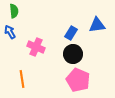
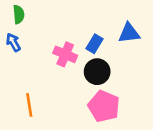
pink cross: (36, 47) -> (65, 54), moved

